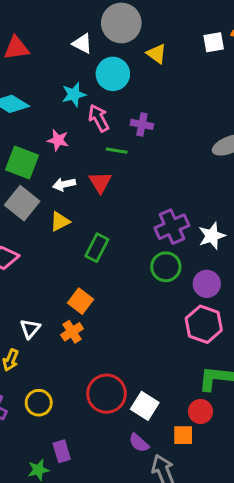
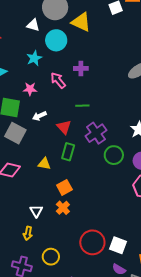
yellow triangle: (157, 54) -> (81, 22), size x1.5
pink arrow: (99, 118) -> (58, 80), moved
green line: (117, 151) -> (82, 106), moved
red triangle: (100, 182) -> (64, 127), moved
yellow triangle: (60, 222) -> (44, 164), moved, turned 48
purple cross: (172, 227) -> (96, 133), moved
orange square: (81, 301) -> (64, 187), turned 35

